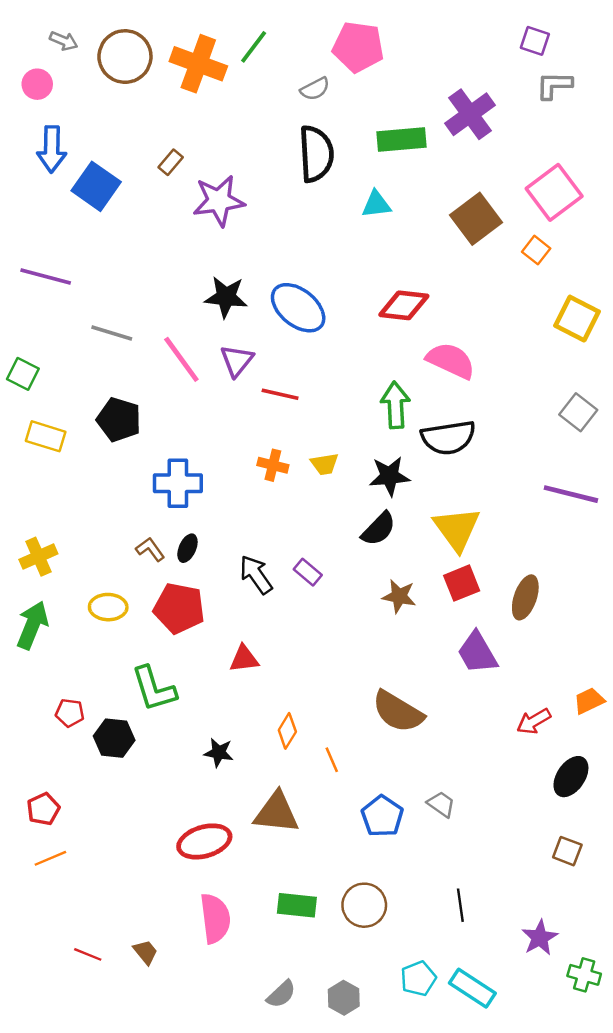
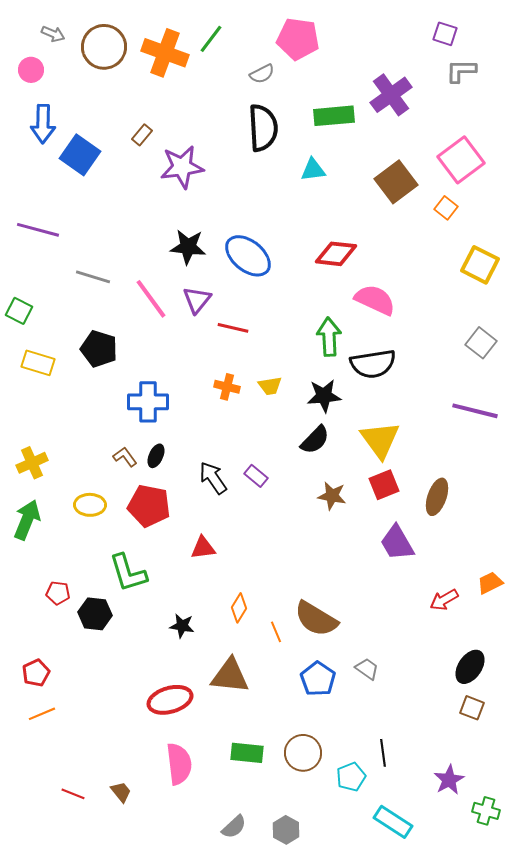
brown semicircle: (398, 712) -> (316, 619), moved
black ellipse: (571, 777) -> (470, 667), moved
cyan pentagon: (418, 979) -> (351, 777), moved

